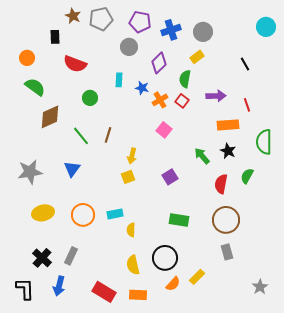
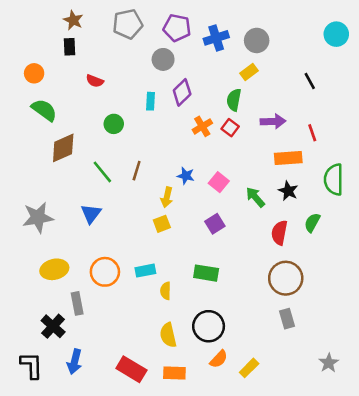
brown star: (73, 16) -> (73, 20), moved
purple diamond: (159, 63) -> (182, 92), moved
red semicircle: (75, 64) -> (95, 81), size x0.6
blue star: (142, 88) -> (186, 176), moved
pink square: (164, 130) -> (219, 182), moved
green rectangle: (179, 220) -> (206, 273), moved
gray rectangle: (71, 256) -> (77, 303), moved, turned -36
yellow rectangle: (197, 277) -> (249, 368), moved

